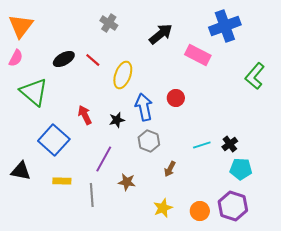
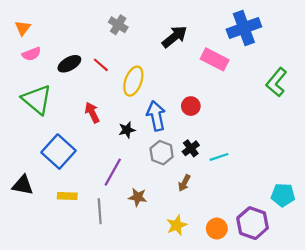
orange triangle: (21, 26) -> (23, 28), size x0.6
pink semicircle: (16, 58) -> (31, 54), moved, turned 42
red arrow: (85, 115) -> (92, 113), moved
black cross: (230, 144) -> (191, 148), moved
cyan pentagon: (241, 169) -> (283, 195), moved

